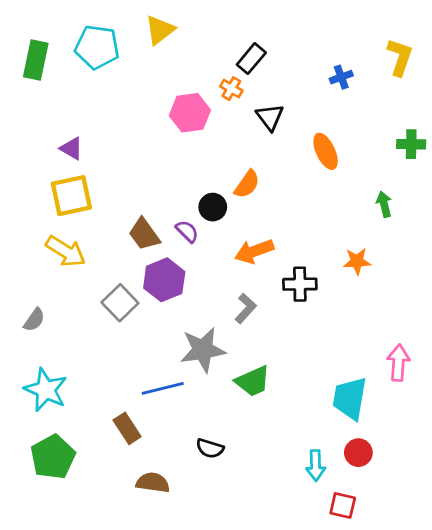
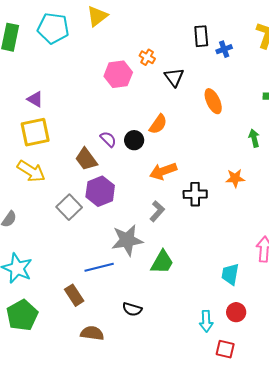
black rectangle: (251, 59) -> (201, 36), moved, turned -45
purple semicircle: (187, 231) -> (108, 139), moved
green trapezoid: (253, 381) -> (162, 262), turned -36
cyan trapezoid: (350, 398) -> (230, 274), size x0.7

